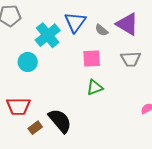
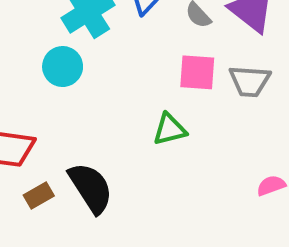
pink square: (92, 59) -> (197, 72), moved
cyan circle: (28, 62) -> (63, 67), moved

